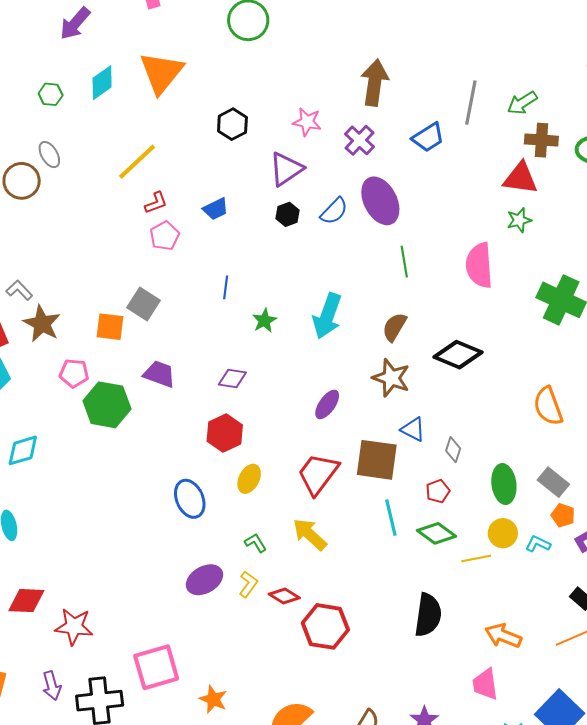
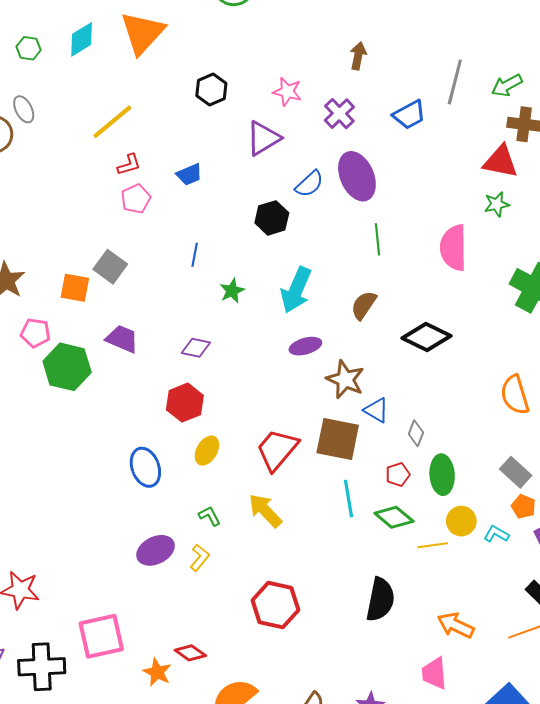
brown arrow: (374, 83) -> (358, 56), size x0.6
black hexagon: (287, 214) -> (272, 218), moved, size x1.4
brown star: (391, 378) -> (345, 379), moved
purple ellipse: (327, 404) -> (305, 346), moved, turned 36
green ellipse: (504, 484) -> (442, 475), moved
red diamond: (284, 596) -> (190, 653), moved

